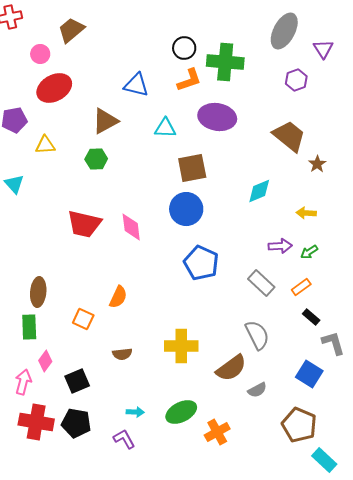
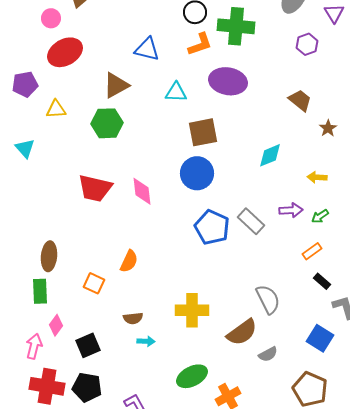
brown trapezoid: (289, 136) -> (300, 100), size x0.7
green hexagon: (96, 159) -> (107, 123), size x1.4
gray rectangle: (261, 283) -> (251, 221), moved
cyan arrow: (135, 412) -> (146, 341), moved

